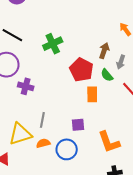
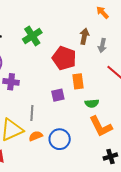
green semicircle: (107, 75) -> (92, 103), moved, turned -48
purple square: (78, 125) -> (58, 95), moved

